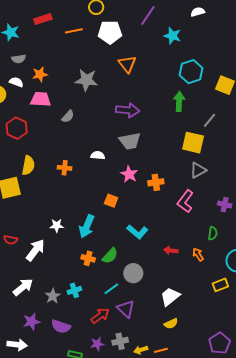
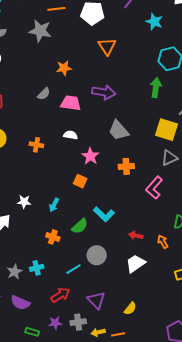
orange star: (40, 74) -> (64, 68), moved
gray star: (86, 80) -> (40, 31), moved
pink trapezoid: (41, 99) -> (71, 103), moved
gray trapezoid: (130, 141) -> (119, 130), moved, turned 55
pink star: (129, 174) -> (90, 156), moved
cyan arrow: (87, 226) -> (54, 205), size x0.6
green semicircle: (110, 256) -> (80, 226), moved
white trapezoid: (170, 297) -> (136, 264), moved
purple triangle: (126, 309) -> (96, 300), moved
yellow semicircle: (171, 324) -> (130, 308), turned -32

